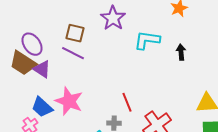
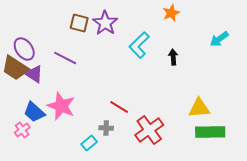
brown square: (75, 33) -> (79, 23), moved
cyan L-shape: (147, 40) -> (139, 45), turned -52
red line: (127, 102) -> (119, 107), turned -36

